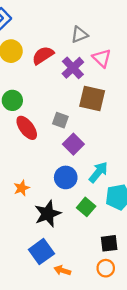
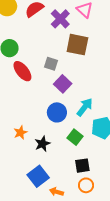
orange star: (22, 188) -> (20, 133), moved
black star: (48, 214) -> (42, 144), size x0.7
black square: (109, 243) -> (82, 166), moved
orange circle: (106, 268) -> (86, 185), moved

